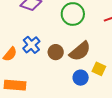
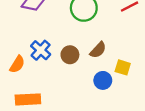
brown semicircle: (80, 51) -> (98, 50), size x0.7

